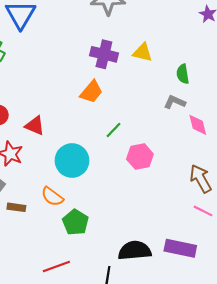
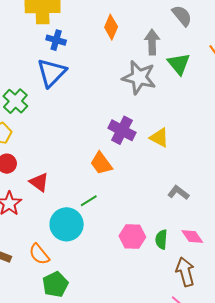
green semicircle: (183, 74) -> (161, 239), moved
orange trapezoid: (91, 92) -> (101, 163), turned 90
pink diamond: (198, 125) -> (192, 237), moved, turned -35
green line: (114, 130) -> (89, 201), moved

